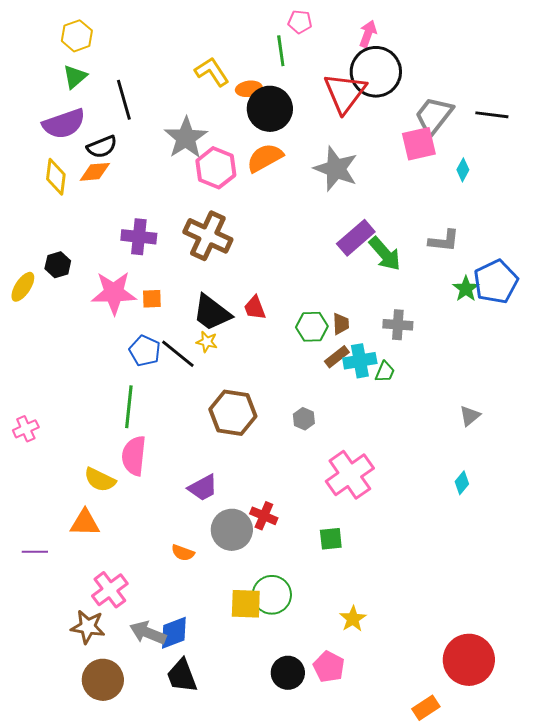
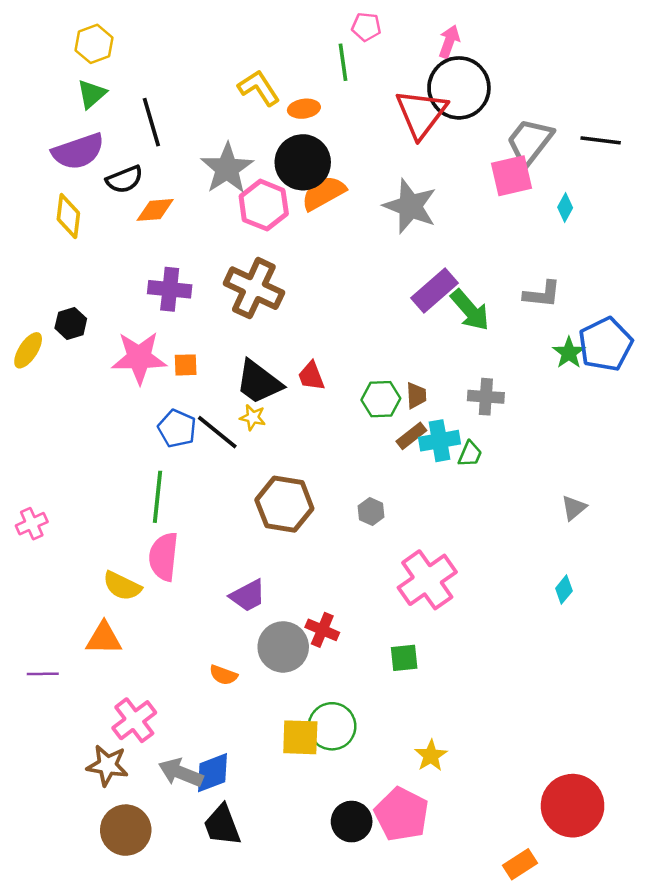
black circle: (270, 109) -> (303, 162), moved
orange diamond: (95, 172) -> (155, 210), moved
pink pentagon: (329, 667) -> (402, 814), size x1.4

